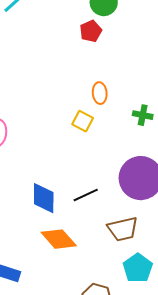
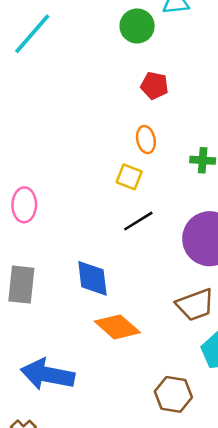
red pentagon: (91, 31) -> (154, 86), moved, turned -30
black line: (86, 195) -> (138, 221), moved

